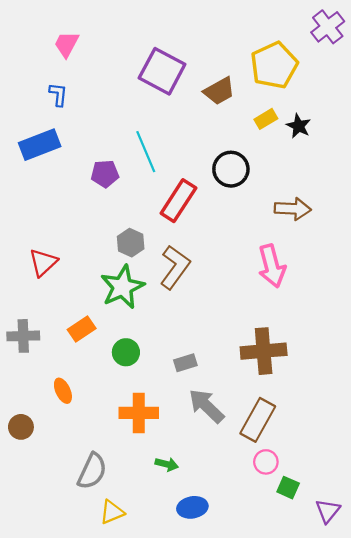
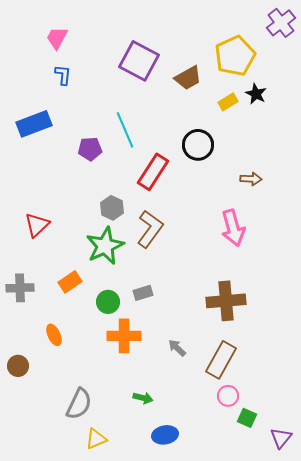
blue L-shape: (58, 94) -> (63, 75), moved
black star: (299, 126) -> (256, 94), moved
brown arrow: (293, 209) -> (251, 179), size x0.7
gray rectangle: (185, 363) -> (143, 293), moved
gray arrow: (206, 406) -> (177, 348), size x0.6
orange cross: (139, 413) -> (124, 336), moved

